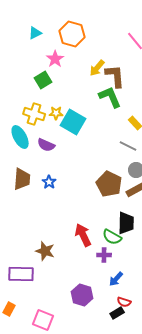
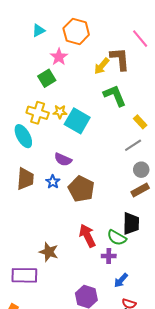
brown L-shape: (115, 76) -> (120, 59), moved
purple semicircle: (46, 145) -> (63, 159), moved
gray line: (128, 146) -> (133, 145), turned -60
brown pentagon: (109, 184) -> (81, 189), moved

